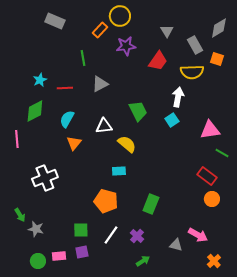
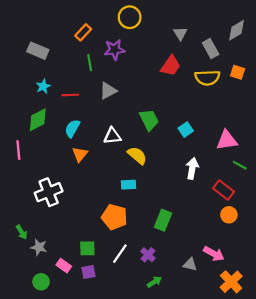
gray rectangle: (55, 21) -> (38, 51), moved
orange rectangle: (100, 30) -> (83, 32), moved
purple star: (126, 46) -> (114, 50), moved
orange square: (217, 59) -> (238, 72), moved
white arrow: (178, 97) -> (192, 168), moved
pink rectangle: (59, 256) -> (64, 266), moved, turned 40
orange cross: (214, 261) -> (231, 282), size x1.5

